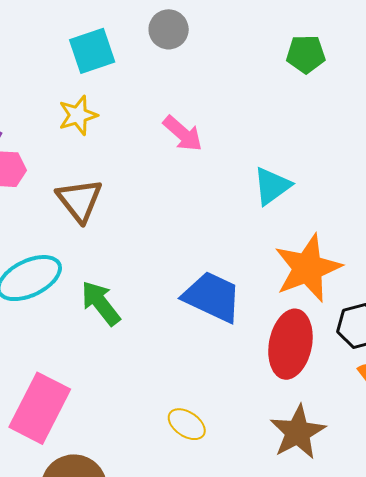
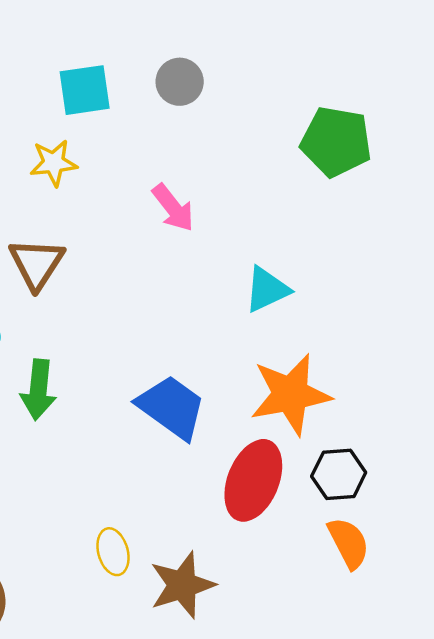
green pentagon: (306, 54) -> (336, 142), size x1.5
green arrow: (101, 303) -> (38, 390), turned -147
yellow ellipse: (187, 424) -> (113, 552), turned 30
brown star: (298, 432) -> (182, 585), moved

